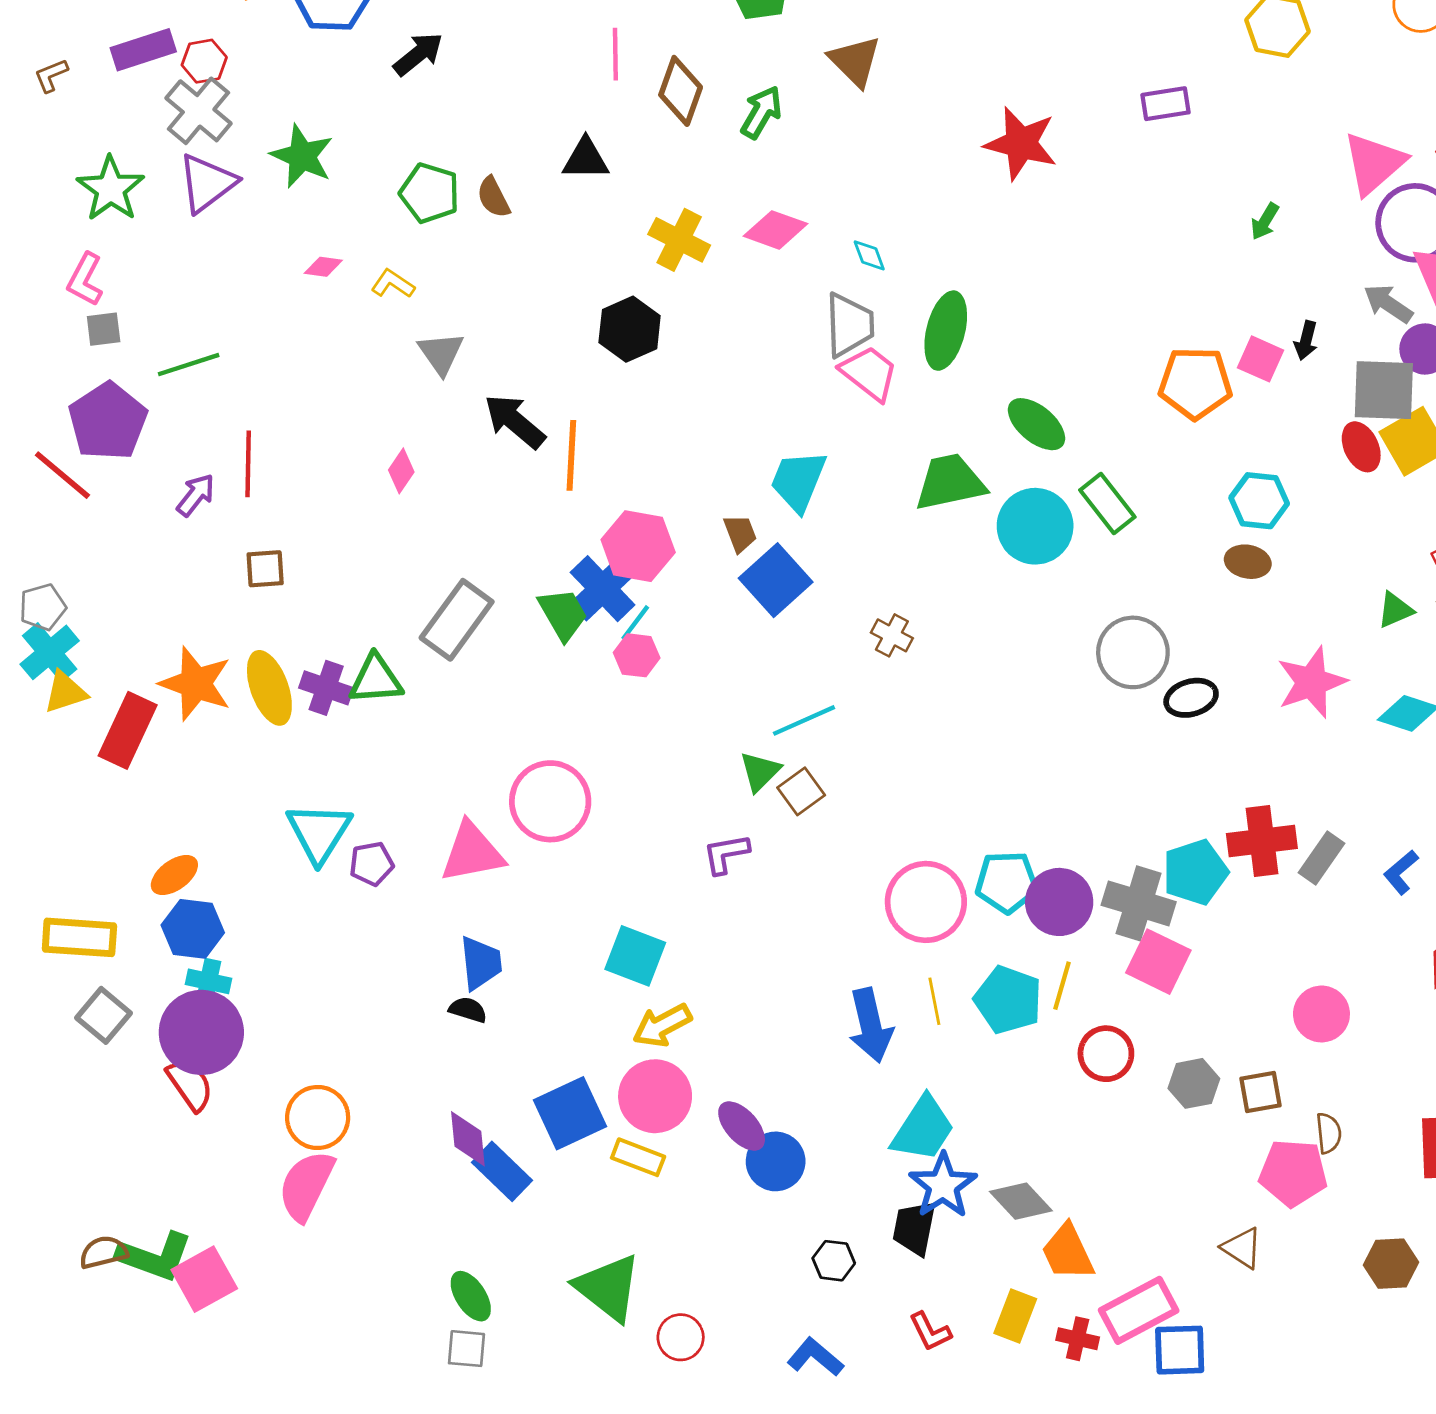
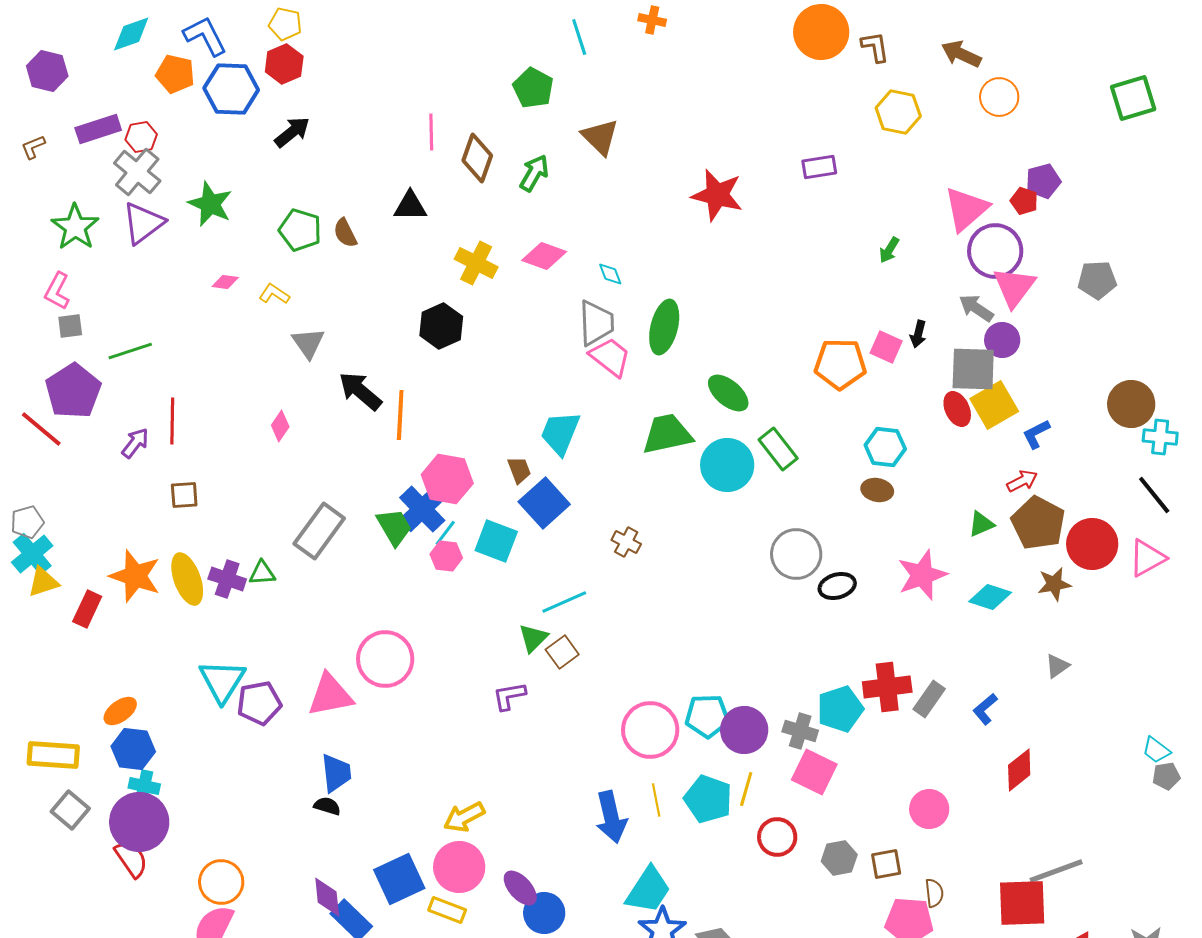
green triangle: (376, 679) -> (262, 573), size x0.7
red rectangle: (128, 730) -> (87, 609), size x0.7
purple pentagon: (371, 864) -> (259, 703), size x1.4
gray cross: (1139, 903) -> (800, 731), size x0.7
cyan square: (635, 956) -> (496, 541), moved

